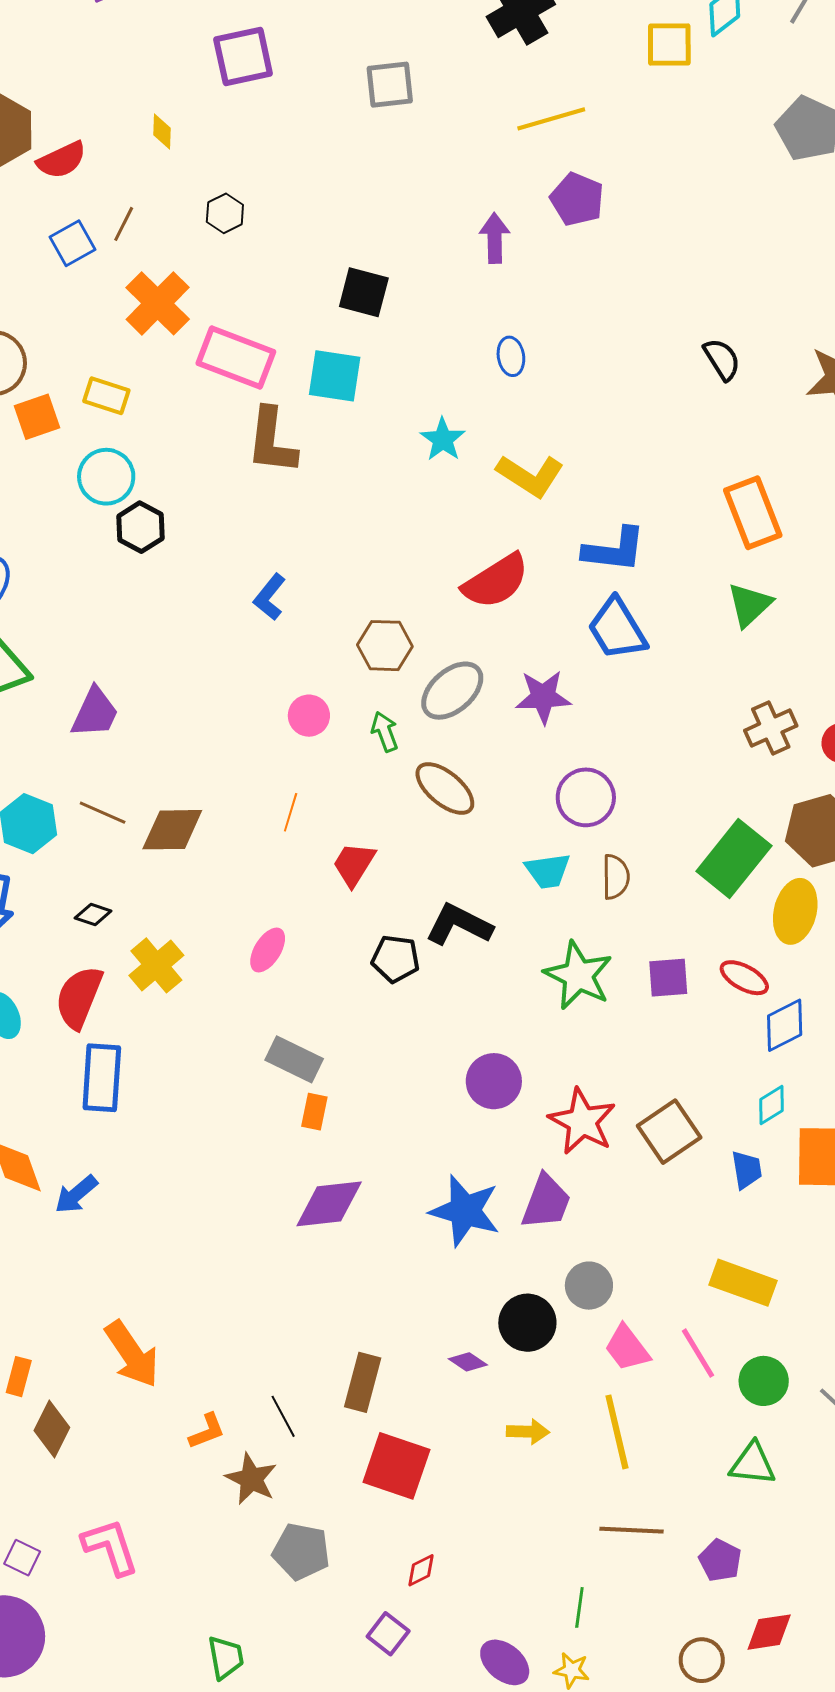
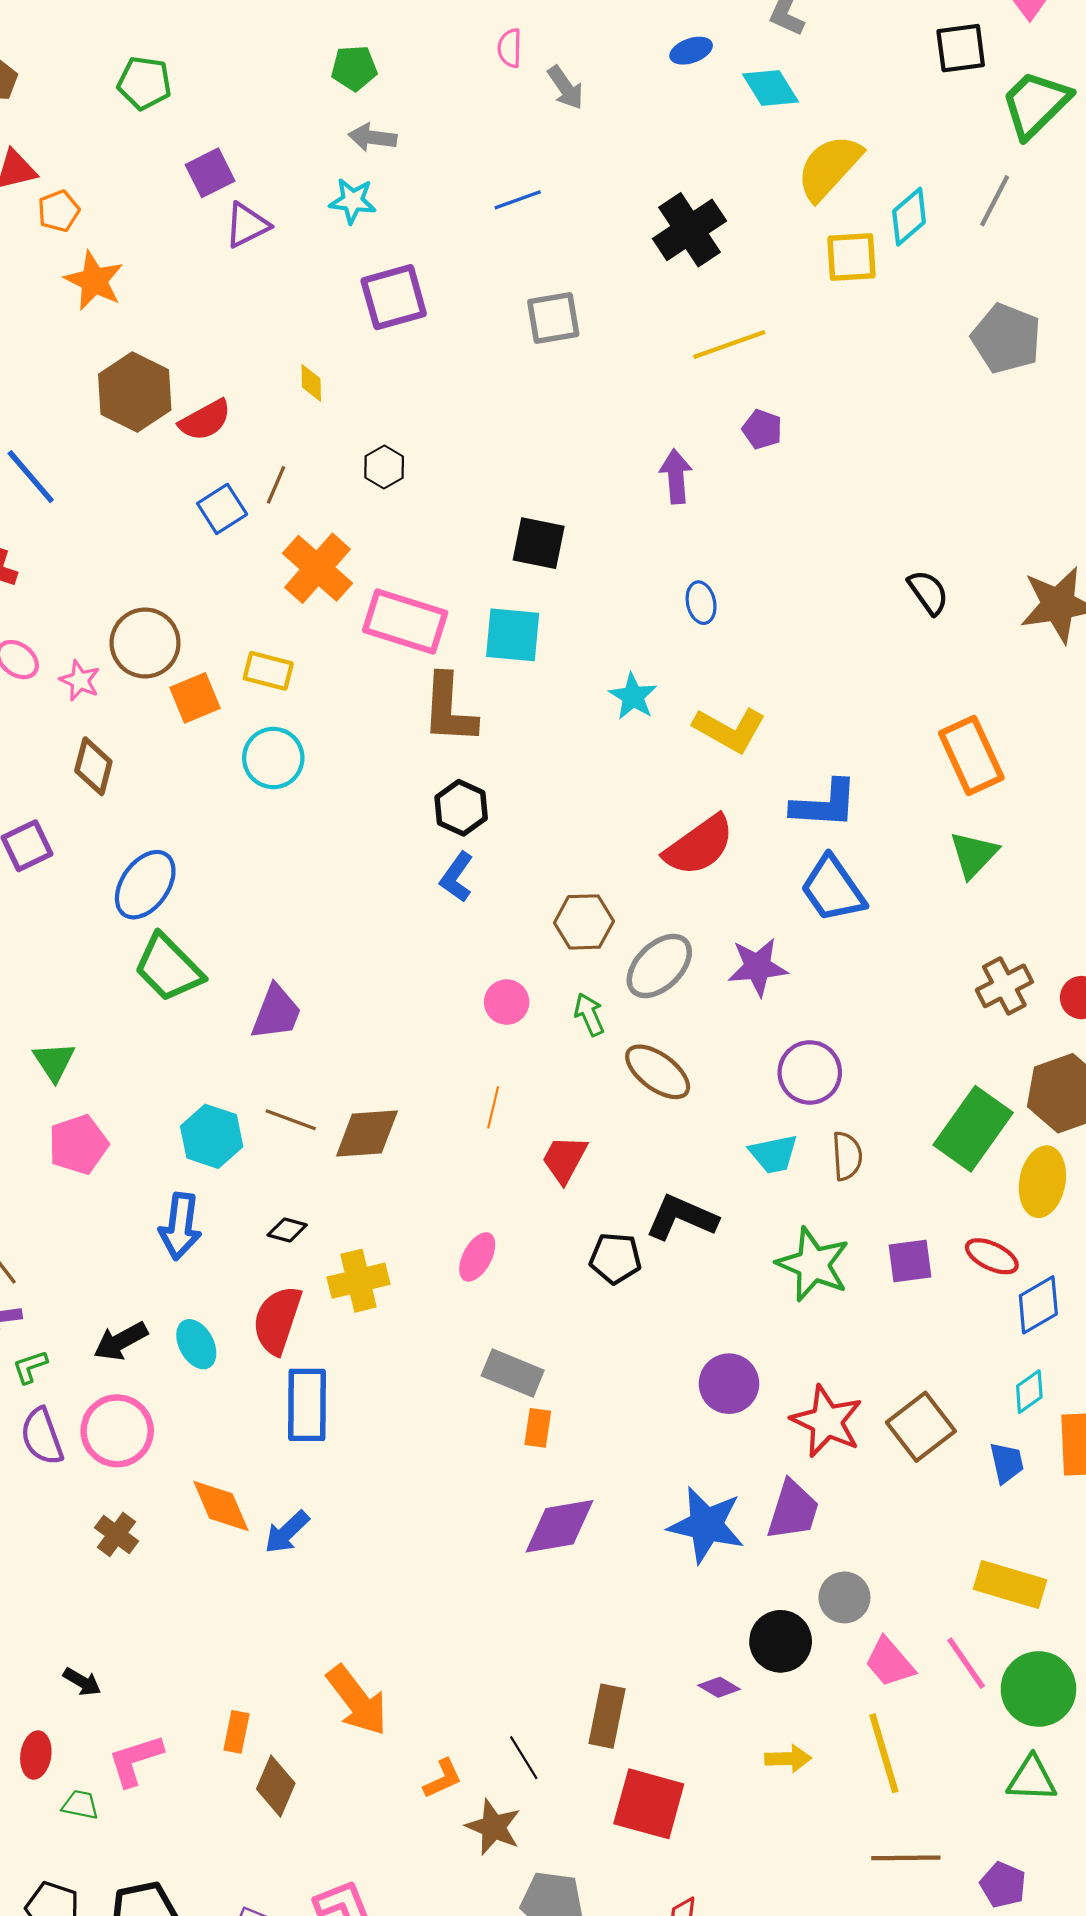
purple pentagon: (577, 199) -> (762, 429), size x0.7
black hexagon: (141, 527) -> (461, 808), moved
yellow cross: (156, 965) -> (359, 1281), turned 30
green circle: (764, 1381) -> (1038, 1689), size x1.4

